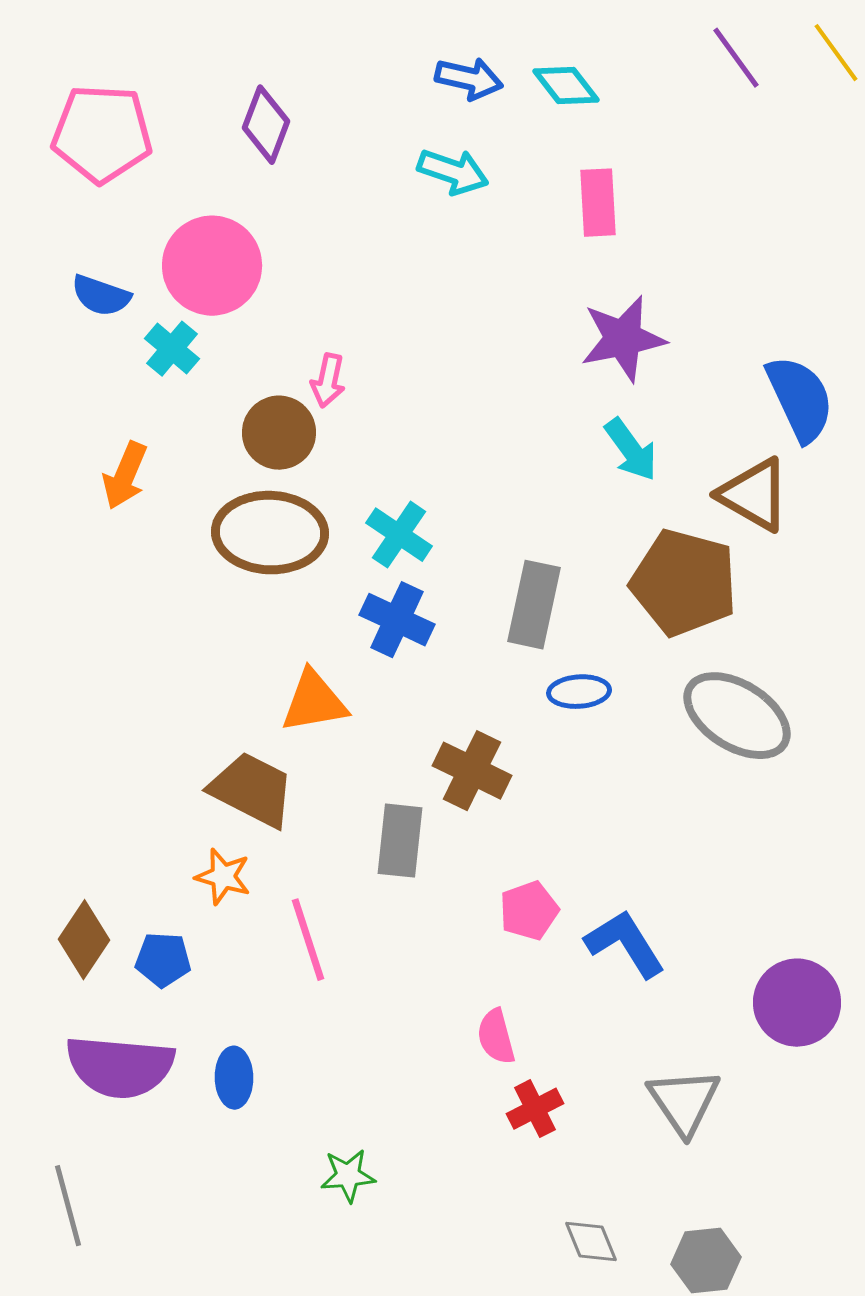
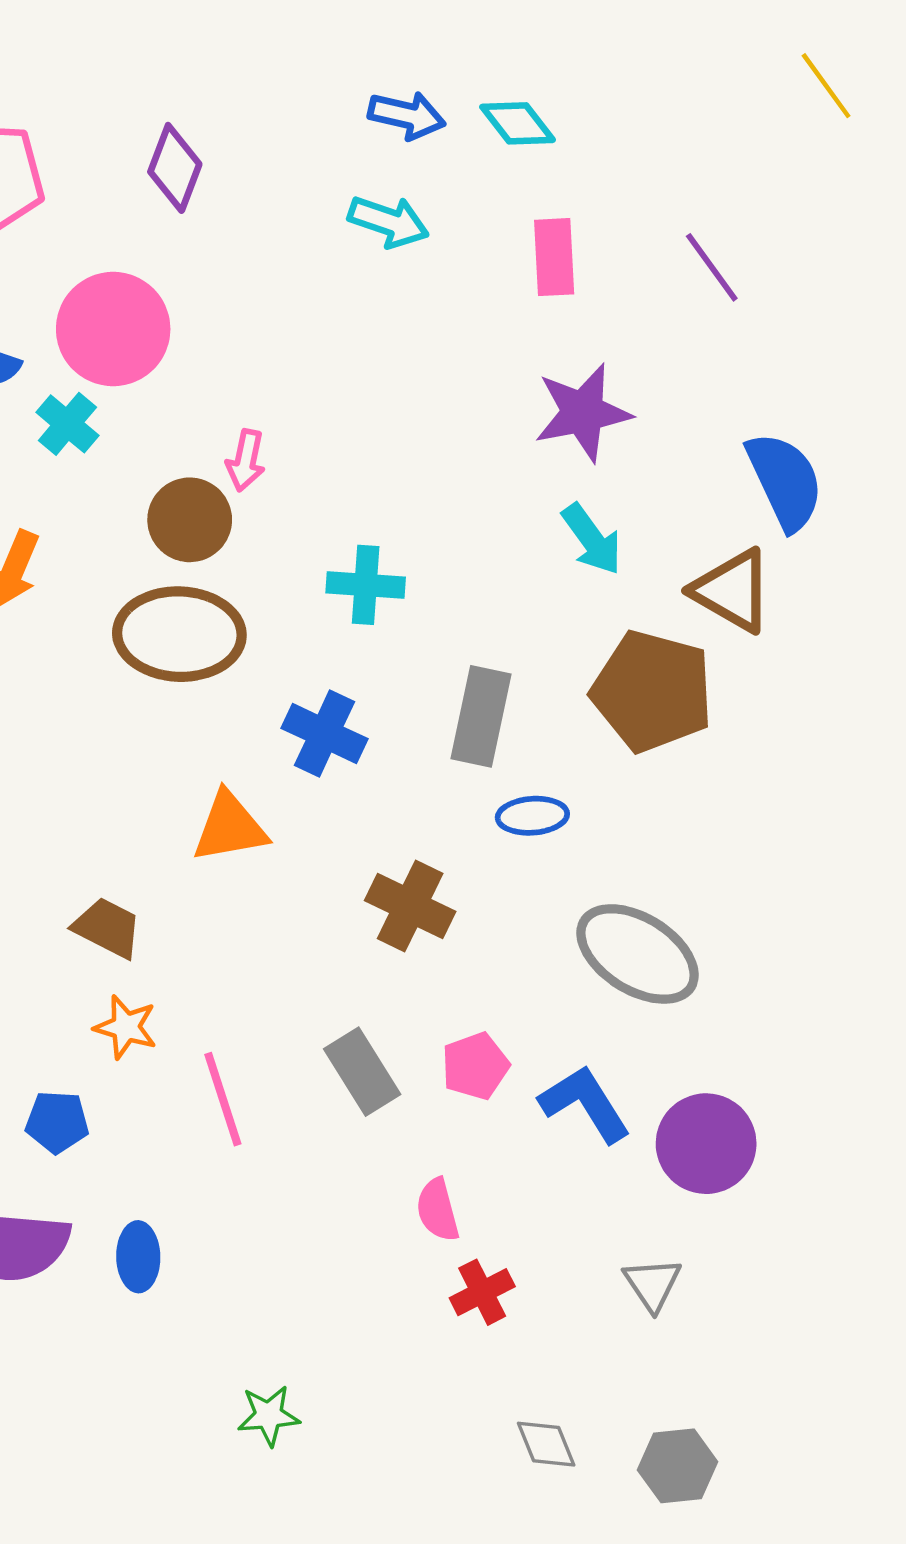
purple line: (736, 58) -> (712, 267), moved
cyan cross: (399, 535) -> (366, 585), moved, turned -30
gray ellipse: (737, 716) -> (638, 954), moved
brown trapezoid: (252, 790) -> (107, 928), moved, size x0.7
gray rectangle: (400, 841) -> (362, 1072), moved, turned -38
purple circle: (797, 1003) -> (706, 1144), moved
gray triangle: (684, 1102) -> (652, 1284), size x0.7
green star: (348, 1176) -> (269, 1416), moved

